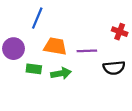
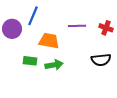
purple circle: (14, 49) -> (12, 29), moved
purple line: (87, 51) -> (77, 26), moved

